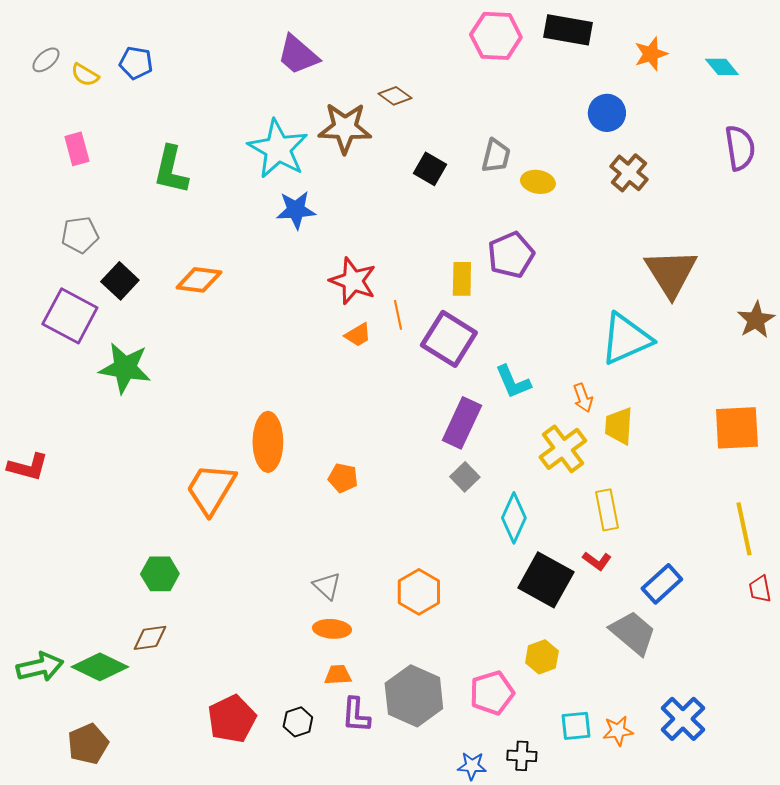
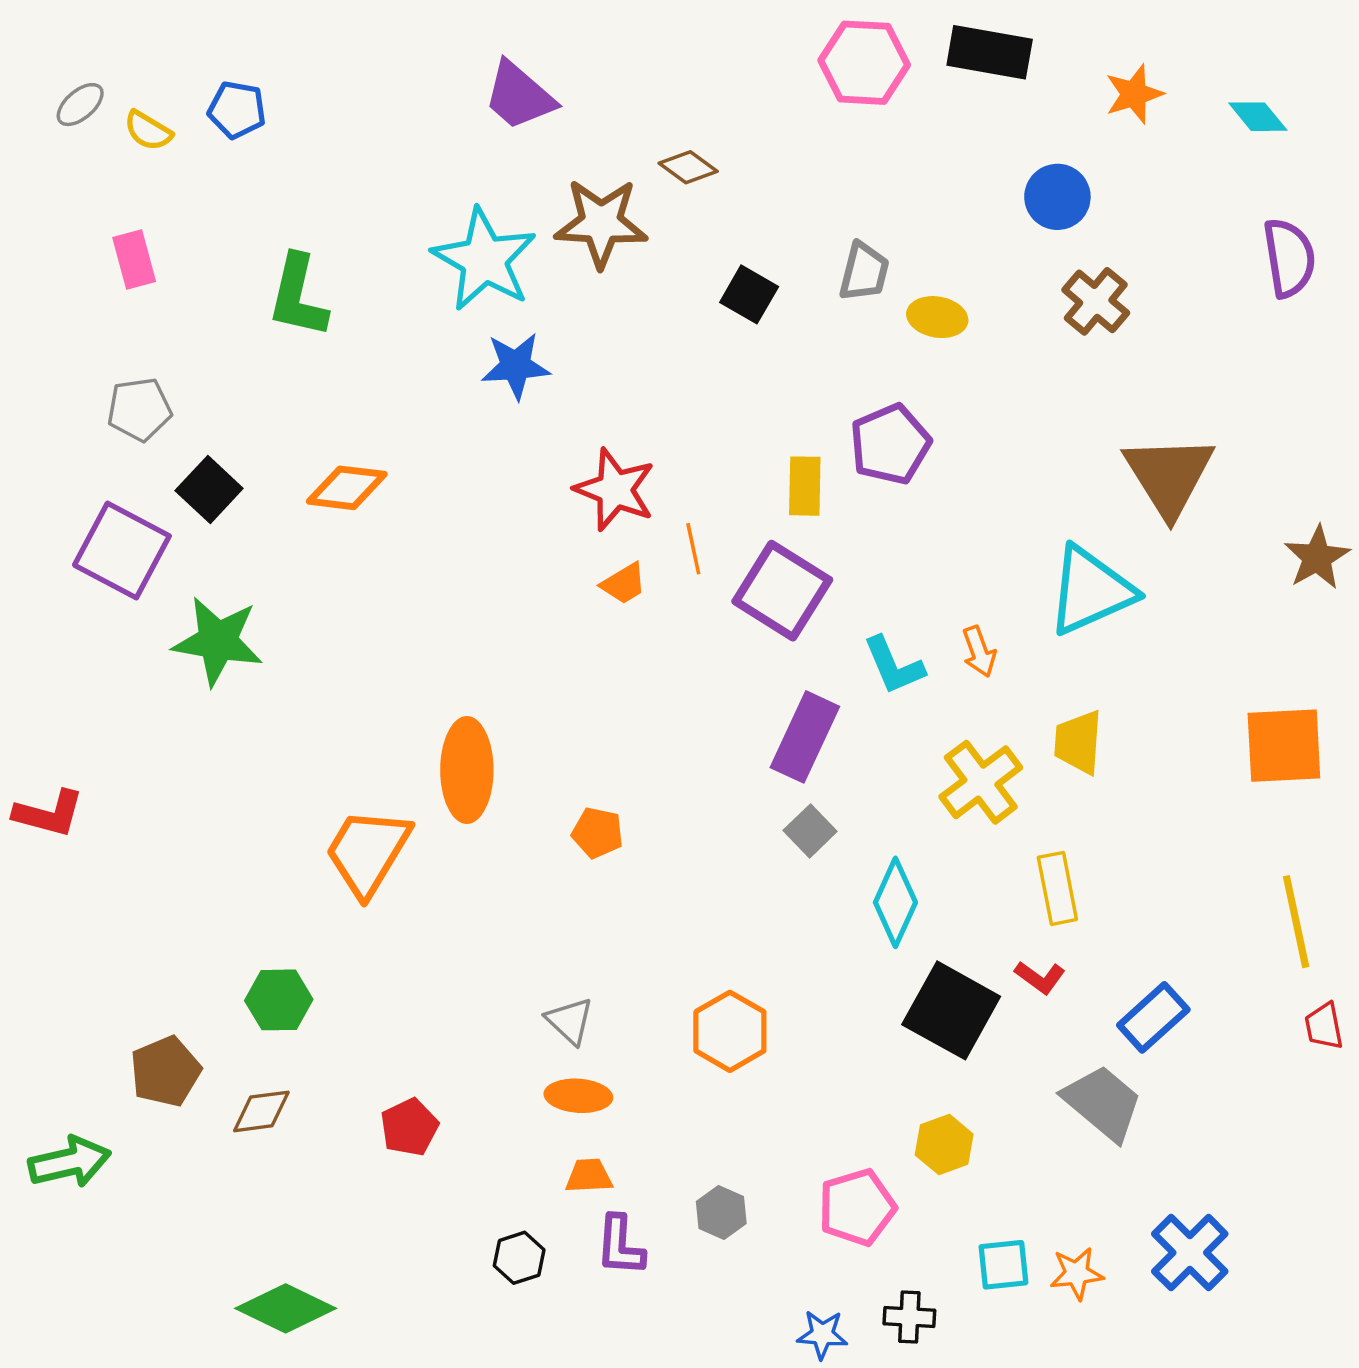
orange arrow: (583, 398) -> (979, 652), moved
green diamond: (100, 667) -> (286, 1308), moved
gray hexagon: (414, 696) -> (721, 1213), size x0.5
red pentagon: (232, 719) -> (409, 1127), moved, size x0.7
brown pentagon: (88, 744) -> (165, 1071), moved

